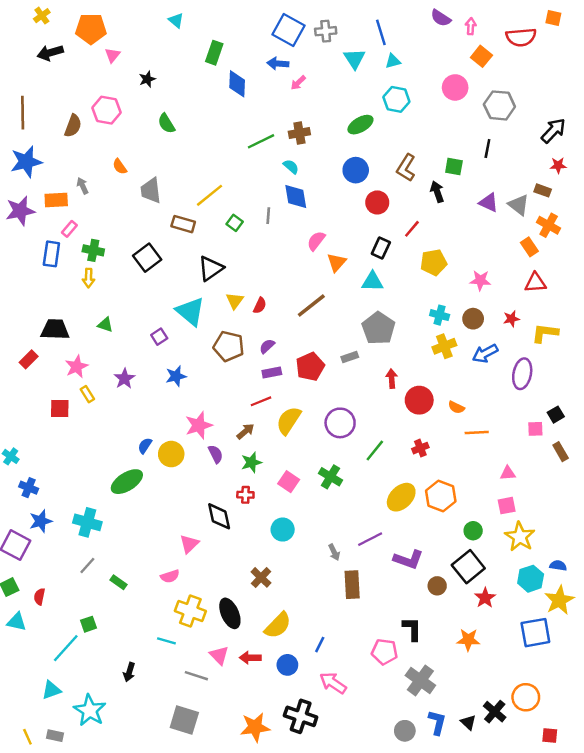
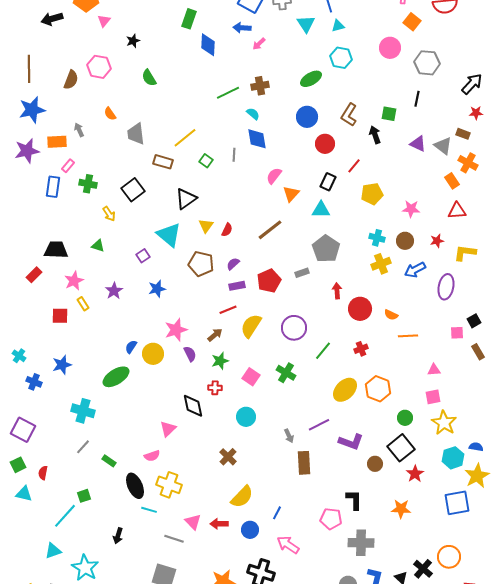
yellow arrow: (89, 278) -> (109, 214), moved, turned -35
blue star: (41, 521) -> (62, 365), moved
black ellipse: (230, 613) -> (135, 486), moved
gray cross: (420, 680) -> (361, 543), turned -35

